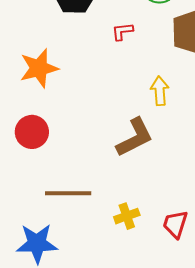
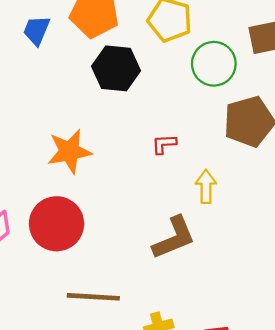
red L-shape: (122, 31) -> (164, 144), moved
red circle: (32, 132) -> (57, 224), size x1.4

